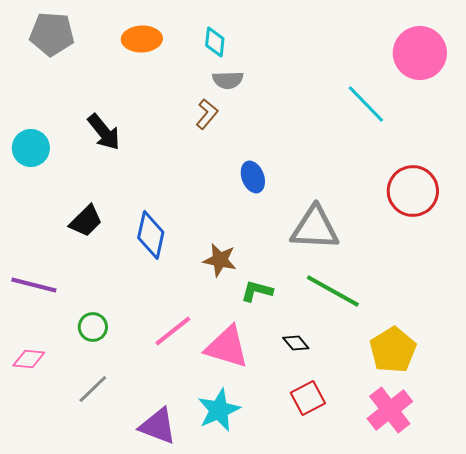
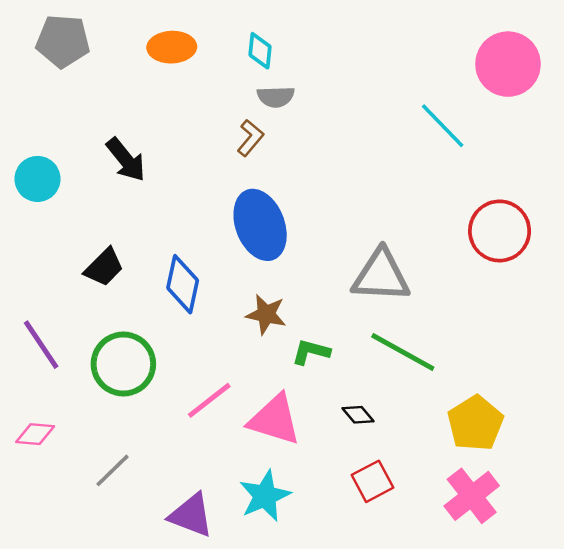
blue ellipse: (253, 177) -> (260, 225), moved, size x1.8
purple line: (34, 285) -> (41, 345), turned 42
green circle: (93, 327) -> (123, 364), moved, size x1.8

